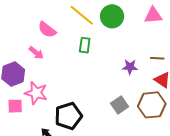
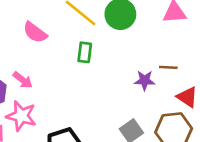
pink arrow: (36, 53) -> (23, 80), moved
brown line: (157, 58) -> (168, 67), moved

